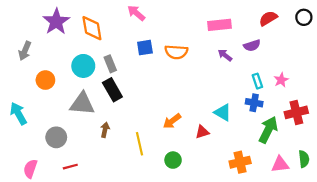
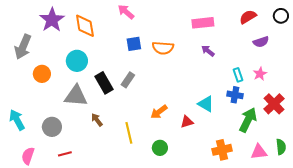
purple semicircle: (252, 45) -> (261, 42), moved
gray arrow: (25, 51) -> (23, 47), size x1.4
gray rectangle: (110, 64) -> (128, 80), moved, turned 56
red cross: (296, 112) -> (274, 104), turned -30
cyan arrow: (18, 114) -> (17, 120), moved
brown arrow: (105, 130) -> (97, 120), turned -48

